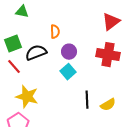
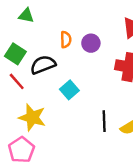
green square: (13, 44) -> (15, 54), turned -36
purple circle: (69, 52) -> (91, 43), moved
cyan square: (68, 72) -> (69, 90), moved

